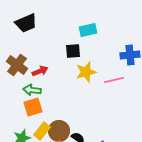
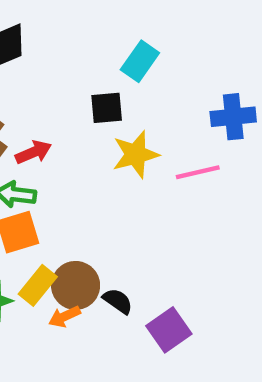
cyan rectangle: (88, 30) -> (140, 61), turned -42

